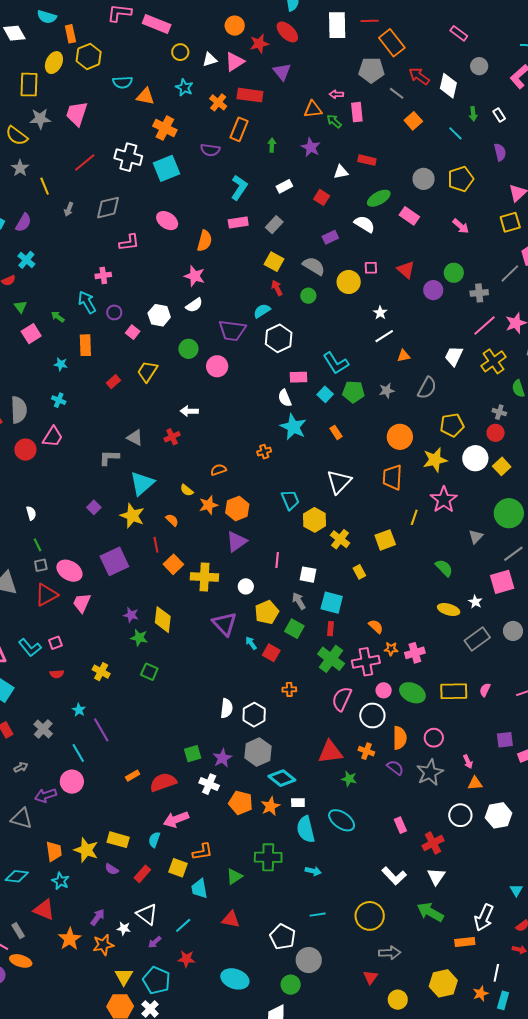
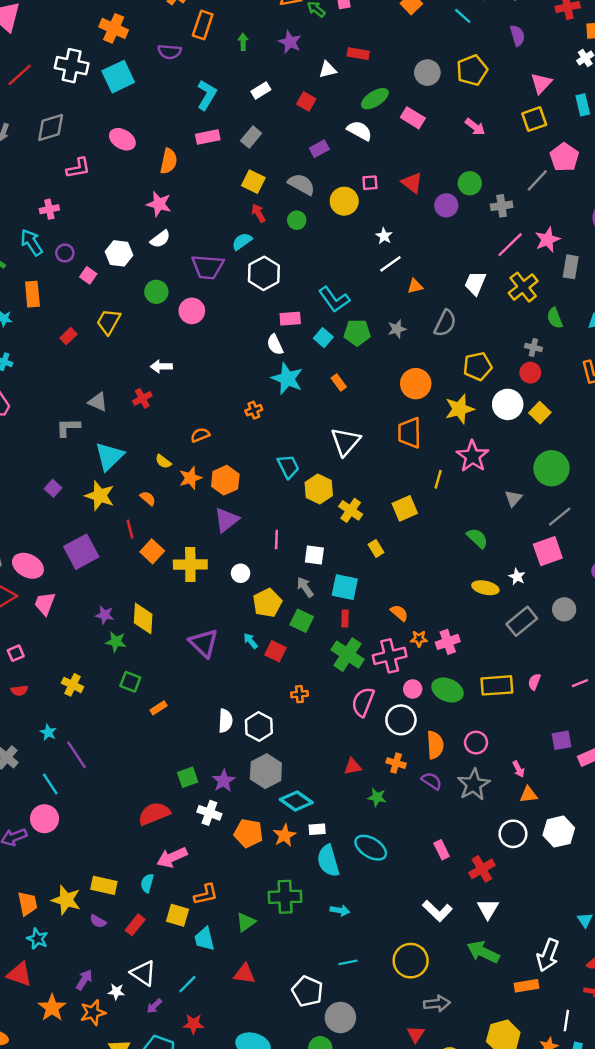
purple triangle: (225, 624) -> (204, 643), moved
red triangle: (330, 752) -> (353, 767), size x0.6
orange rectangle: (133, 776) -> (158, 708), moved

